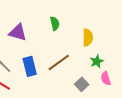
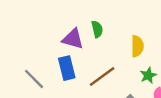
purple triangle: (18, 32) -> (73, 39), moved
blue rectangle: (30, 66) -> (67, 68), moved

